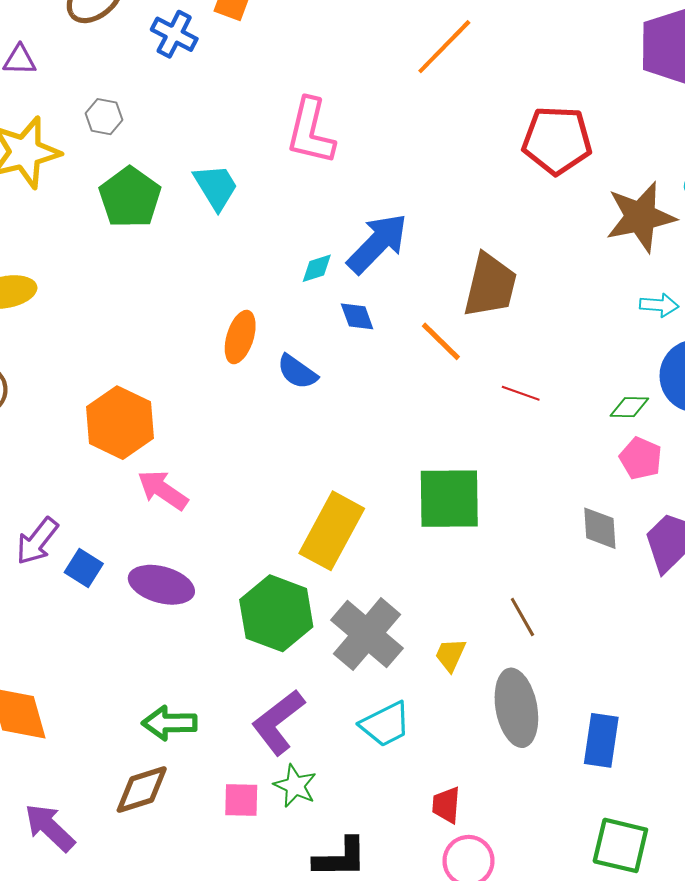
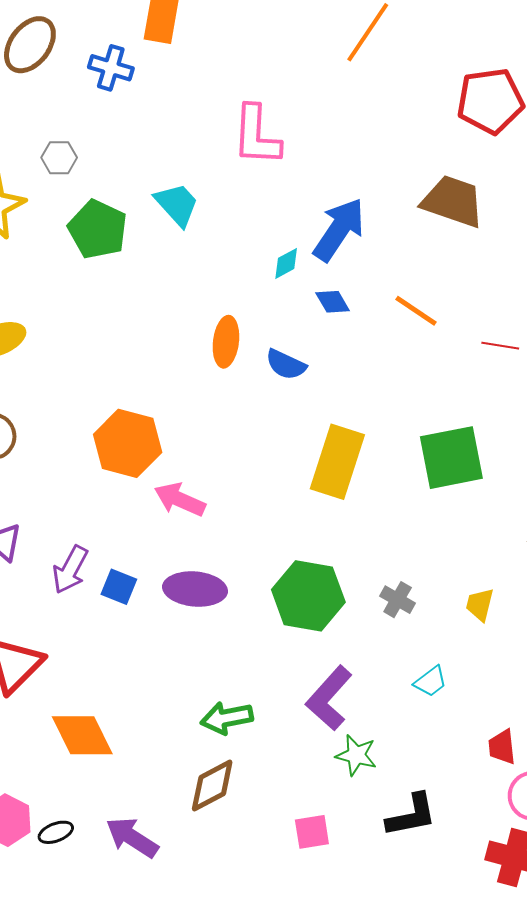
brown trapezoid: (490, 285) -> (453, 201), moved, turned -74
yellow rectangle: (332, 531) -> (337, 462), moved
gray cross: (367, 634) -> (398, 600), size x0.5
cyan trapezoid: (385, 724) -> (431, 681), size x0.7
pink square: (241, 800) -> (312, 832), moved

